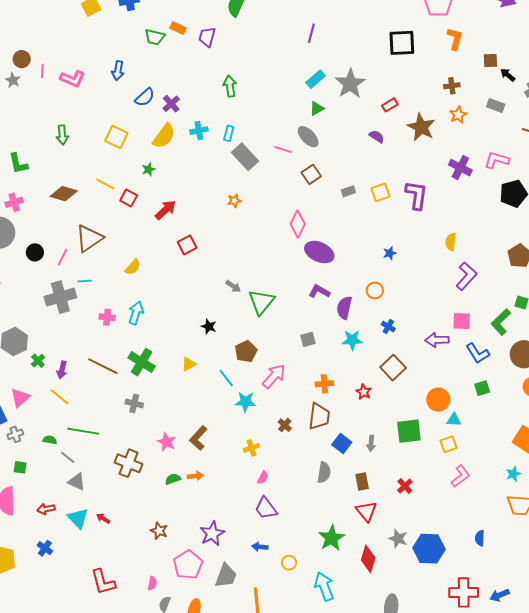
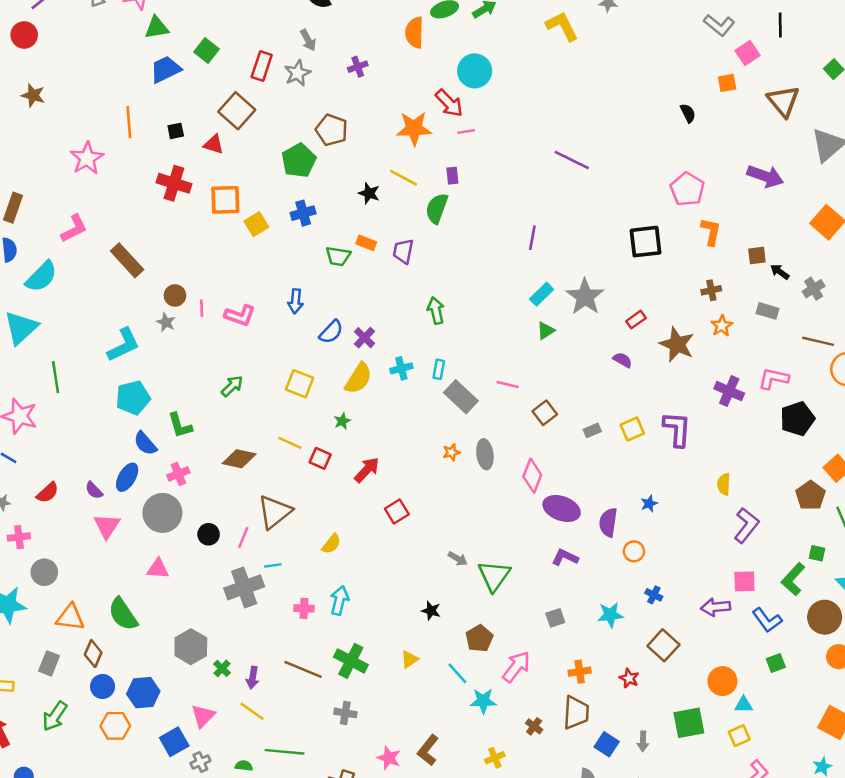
green arrow: (62, 135) -> (232, 386), turned -126
gray ellipse: (308, 137) -> (485, 454), moved, turned 40
purple semicircle: (344, 308) -> (608, 522), moved

